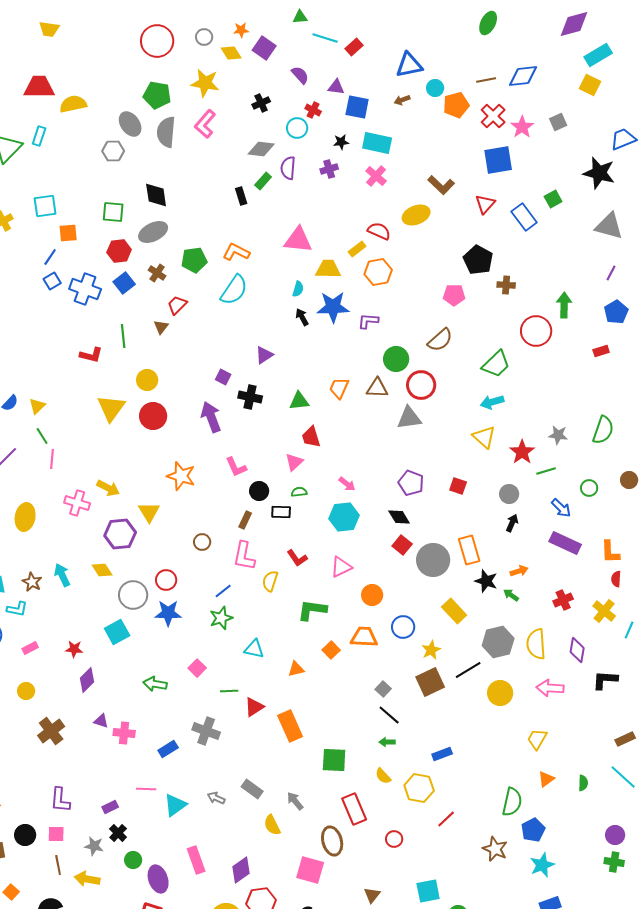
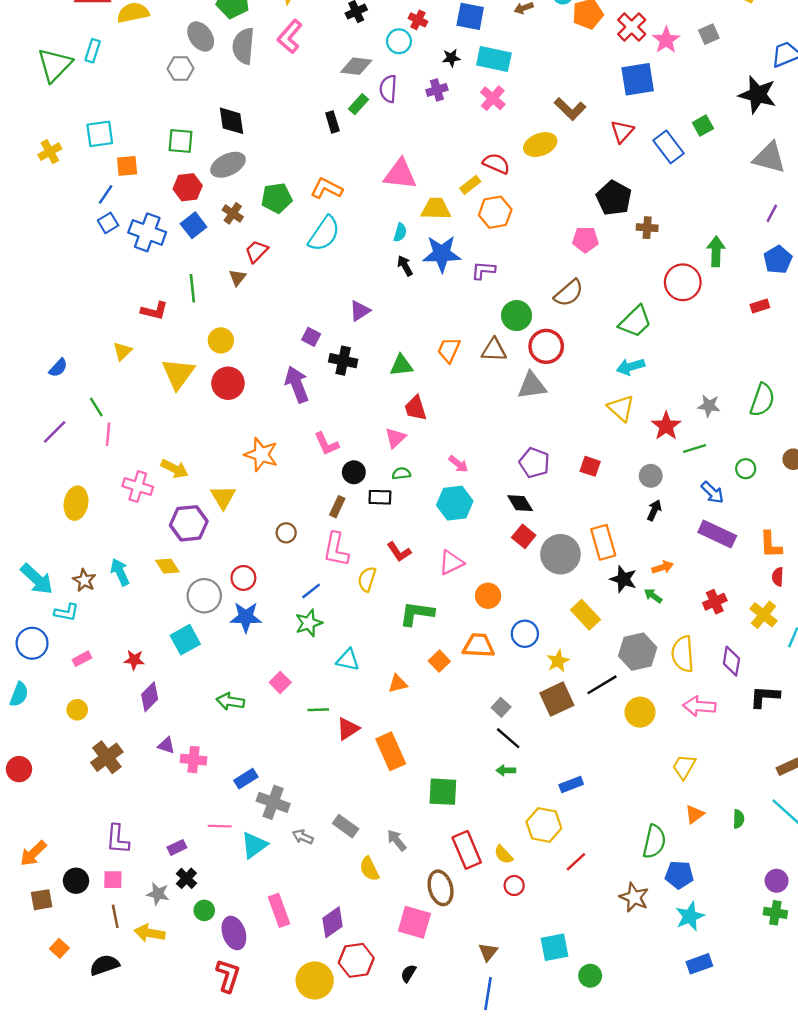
yellow triangle: (37, 406) -> (122, 351), moved
gray cross: (206, 731) -> (273, 802), moved
yellow semicircle: (383, 776) -> (503, 855), moved
blue pentagon: (533, 830) -> (679, 875), turned 30

